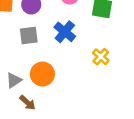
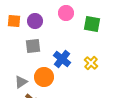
blue cross: (65, 32) -> (62, 59), moved

